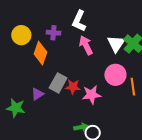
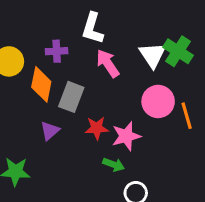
gray rectangle: (58, 83) -> (71, 97), moved
purple triangle: (37, 94) -> (50, 131), moved
green arrow: (81, 127) -> (114, 165), moved, turned 40

